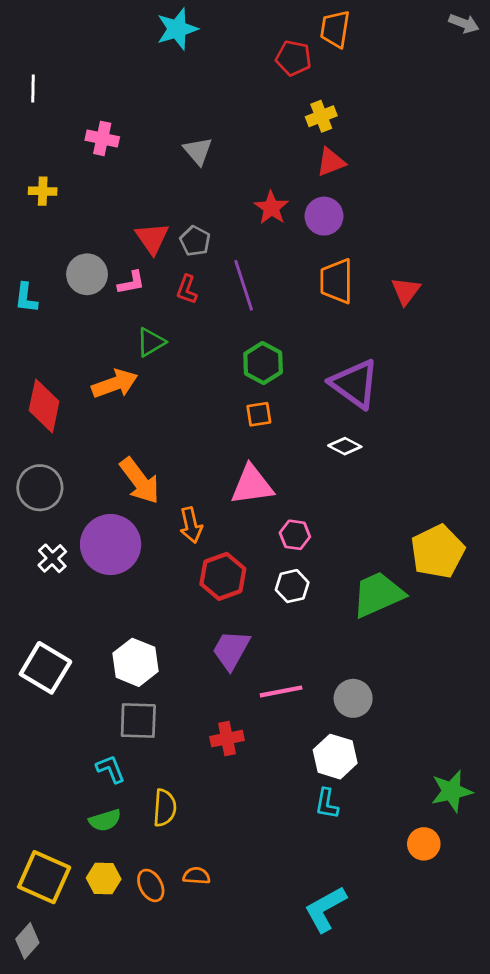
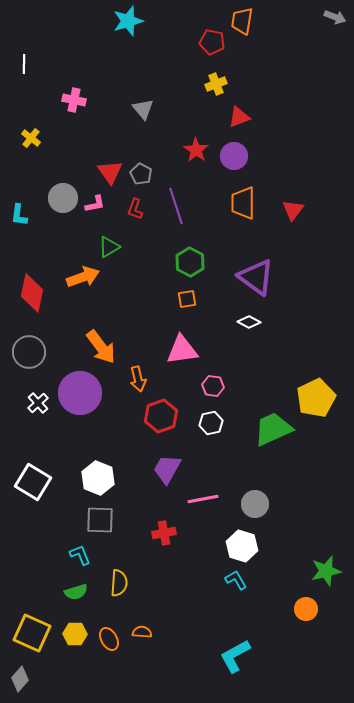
yellow cross: (321, 116) -> (216, 84), moved
yellow cross: (43, 191) -> (31, 138), turned 36
cyan L-shape: (327, 804) -> (236, 580), turned 140

